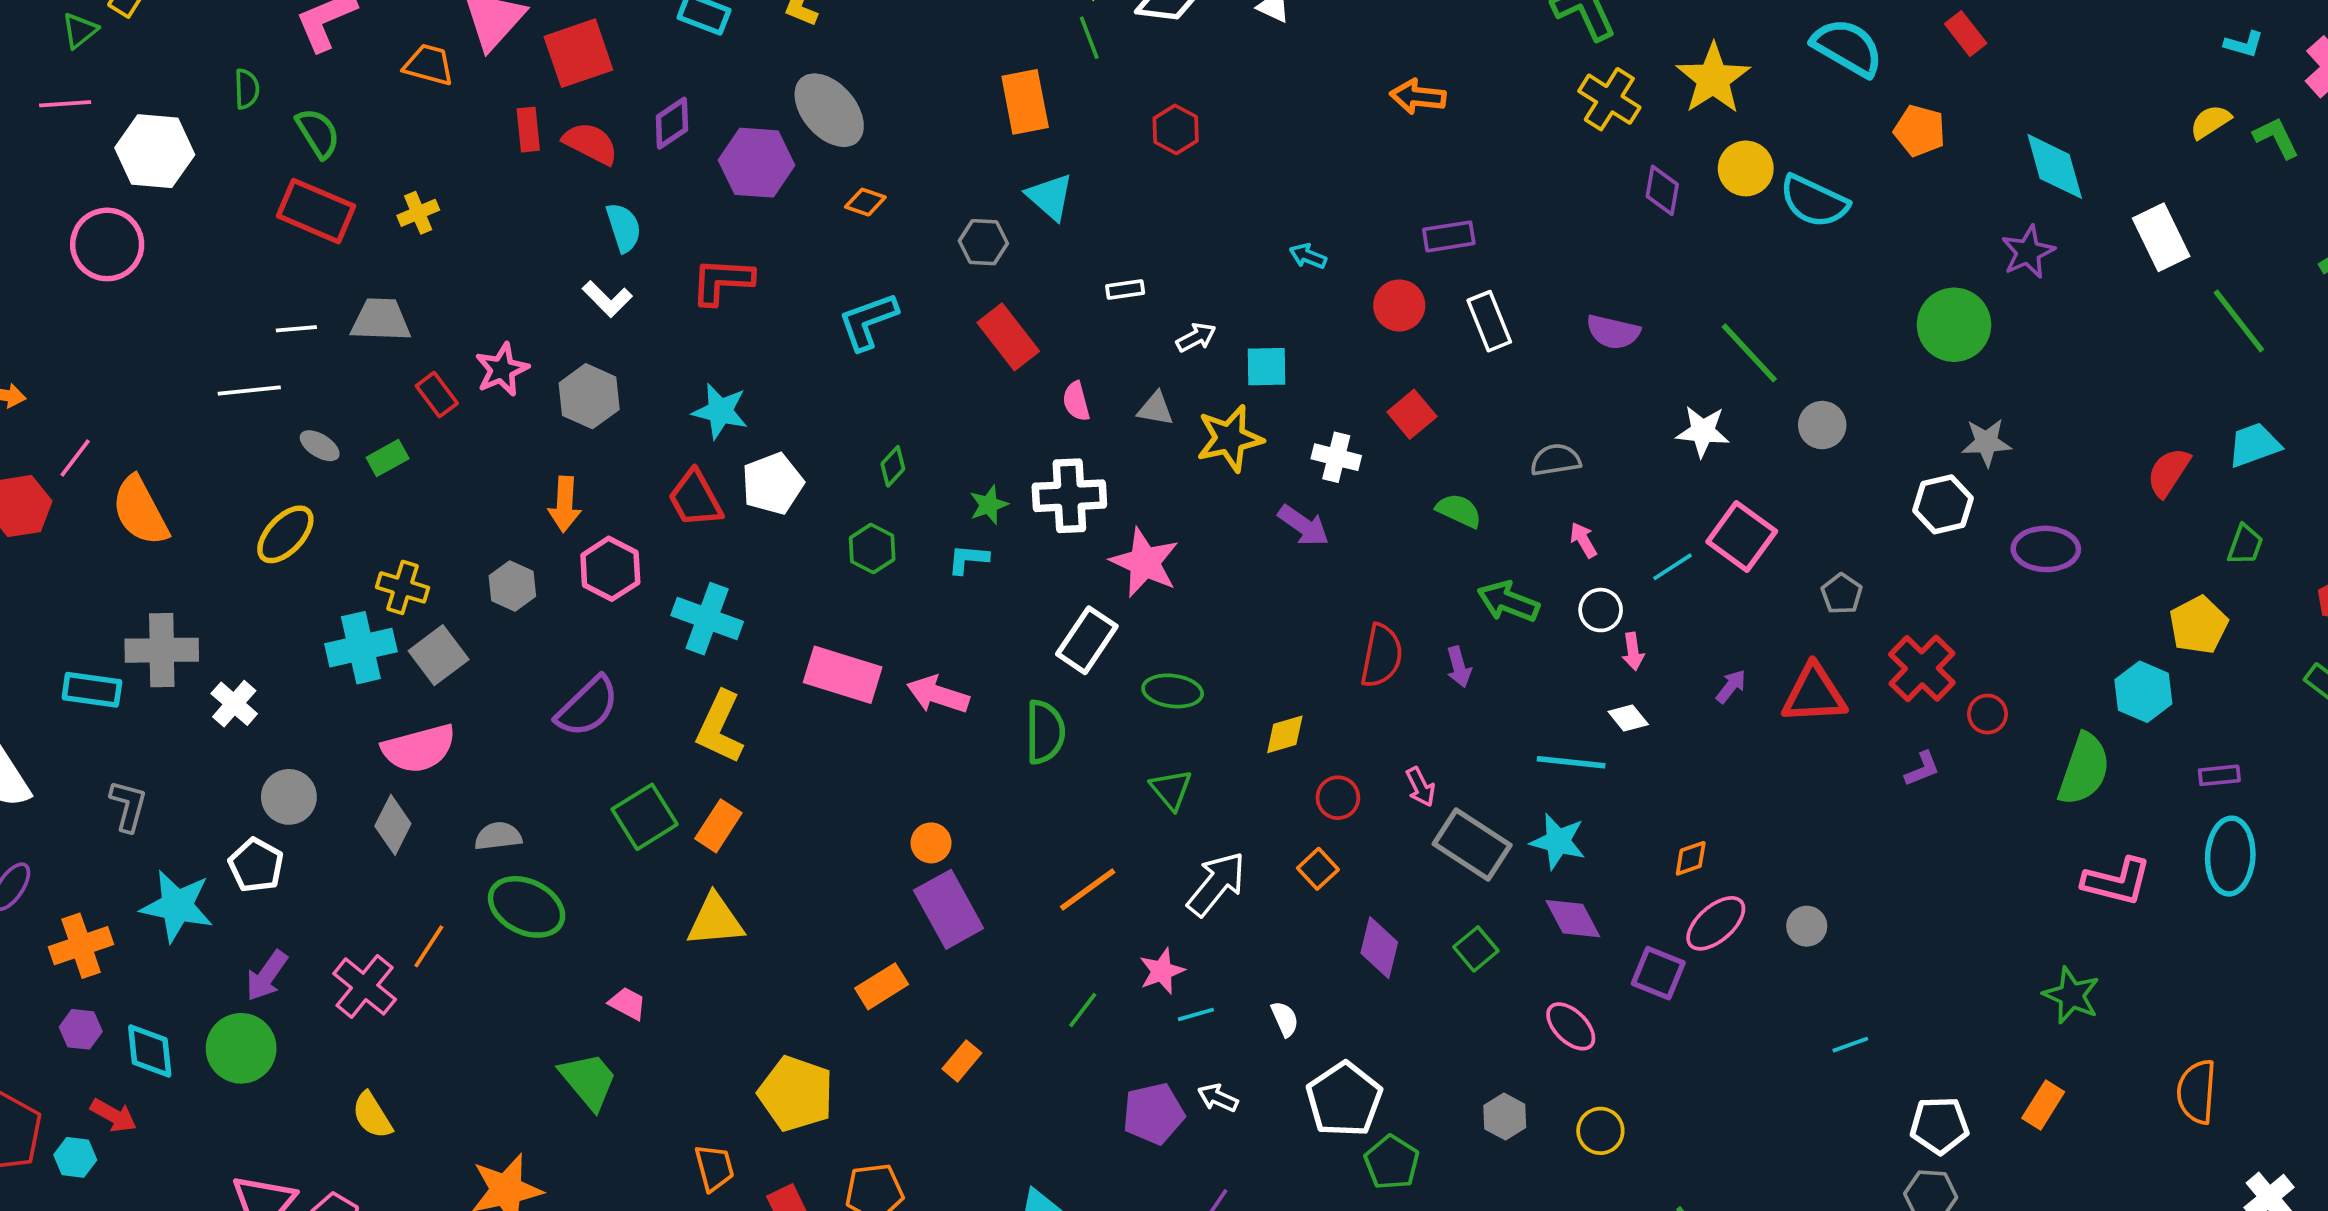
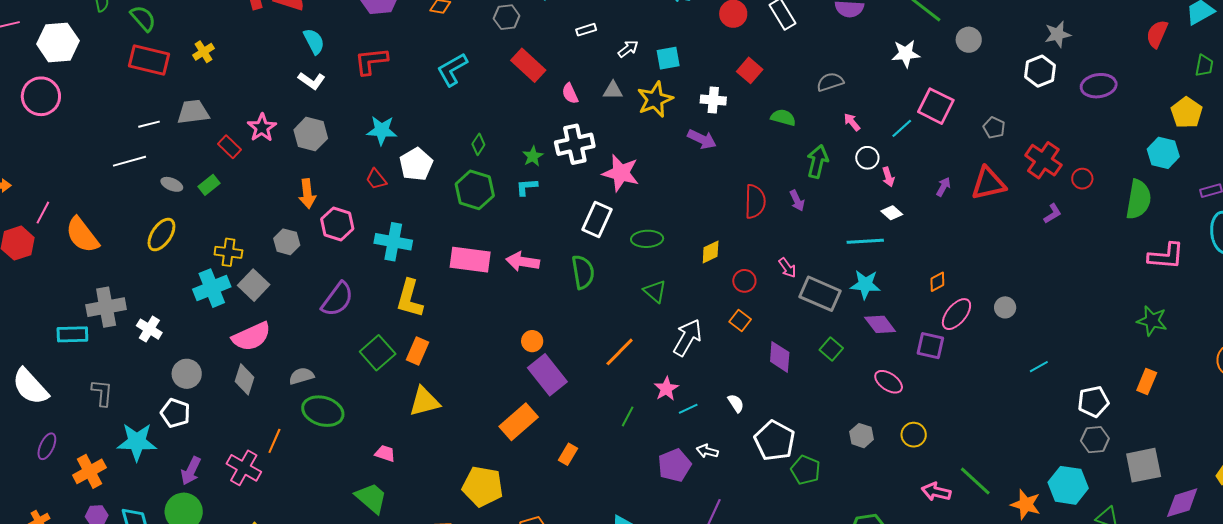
red trapezoid: (695, 499) -> (376, 179), size x0.7
green hexagon: (872, 549) -> (475, 190), size x1.5
green arrow: (1508, 602) -> (818, 161), turned 92
orange rectangle: (882, 986) -> (519, 422), size x1.4

